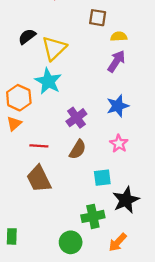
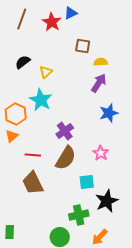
yellow triangle: (54, 48) -> (46, 72), size x0.6
blue star: (118, 106) -> (109, 113), moved
brown semicircle: (78, 149) -> (66, 158), size x1.4

